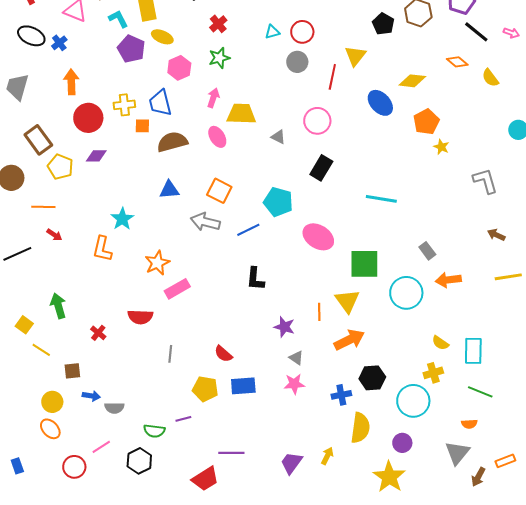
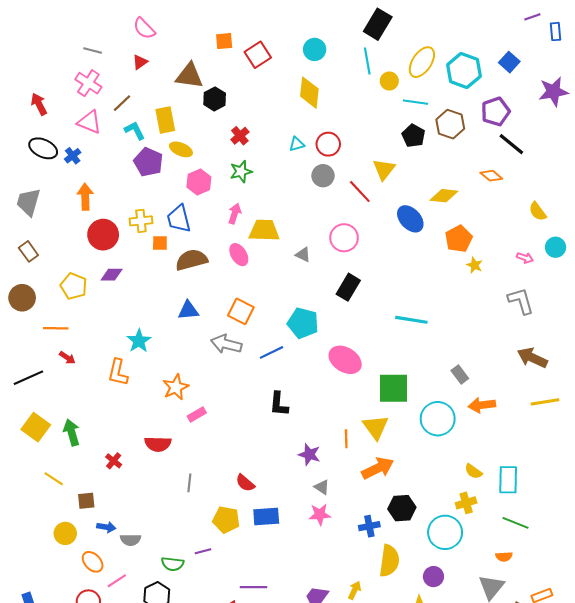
pink arrow: (511, 33) -> (525, 258), moved
red line: (332, 77) -> (360, 191), turned -55
yellow semicircle: (490, 78) -> (538, 211), moved
brown rectangle: (38, 140) -> (28, 251), moved, size x0.7
brown arrow: (496, 235) -> (532, 358), size x1.6
pink rectangle: (177, 289) -> (197, 415), size x0.7
yellow square: (24, 325) -> (36, 427), moved, size x1.5
orange ellipse: (50, 429) -> (93, 562), moved

